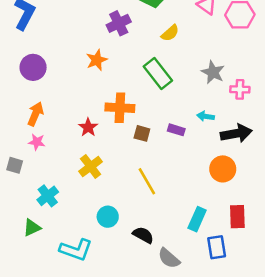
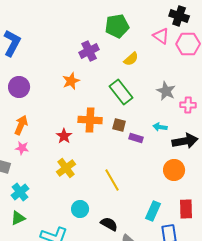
brown square: (142, 133) -> (119, 125), moved
cyan cross: (48, 196) -> (20, 192), moved

